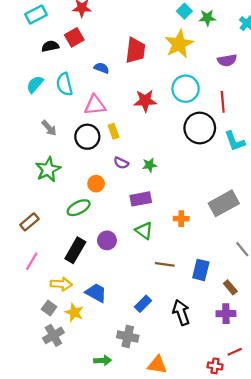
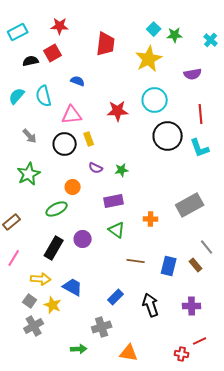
red trapezoid: (135, 50) -> (106, 44), moved
red line: (223, 102) -> (201, 114), moved
brown rectangle: (230, 287) -> (196, 265), moved
gray cross: (128, 336) -> (102, 327), turned -30

